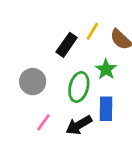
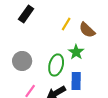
black rectangle: (67, 45) -> (26, 14), moved

